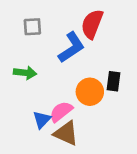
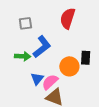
blue L-shape: (71, 47) -> (42, 47), moved
blue triangle: (42, 120) -> (37, 79), moved

